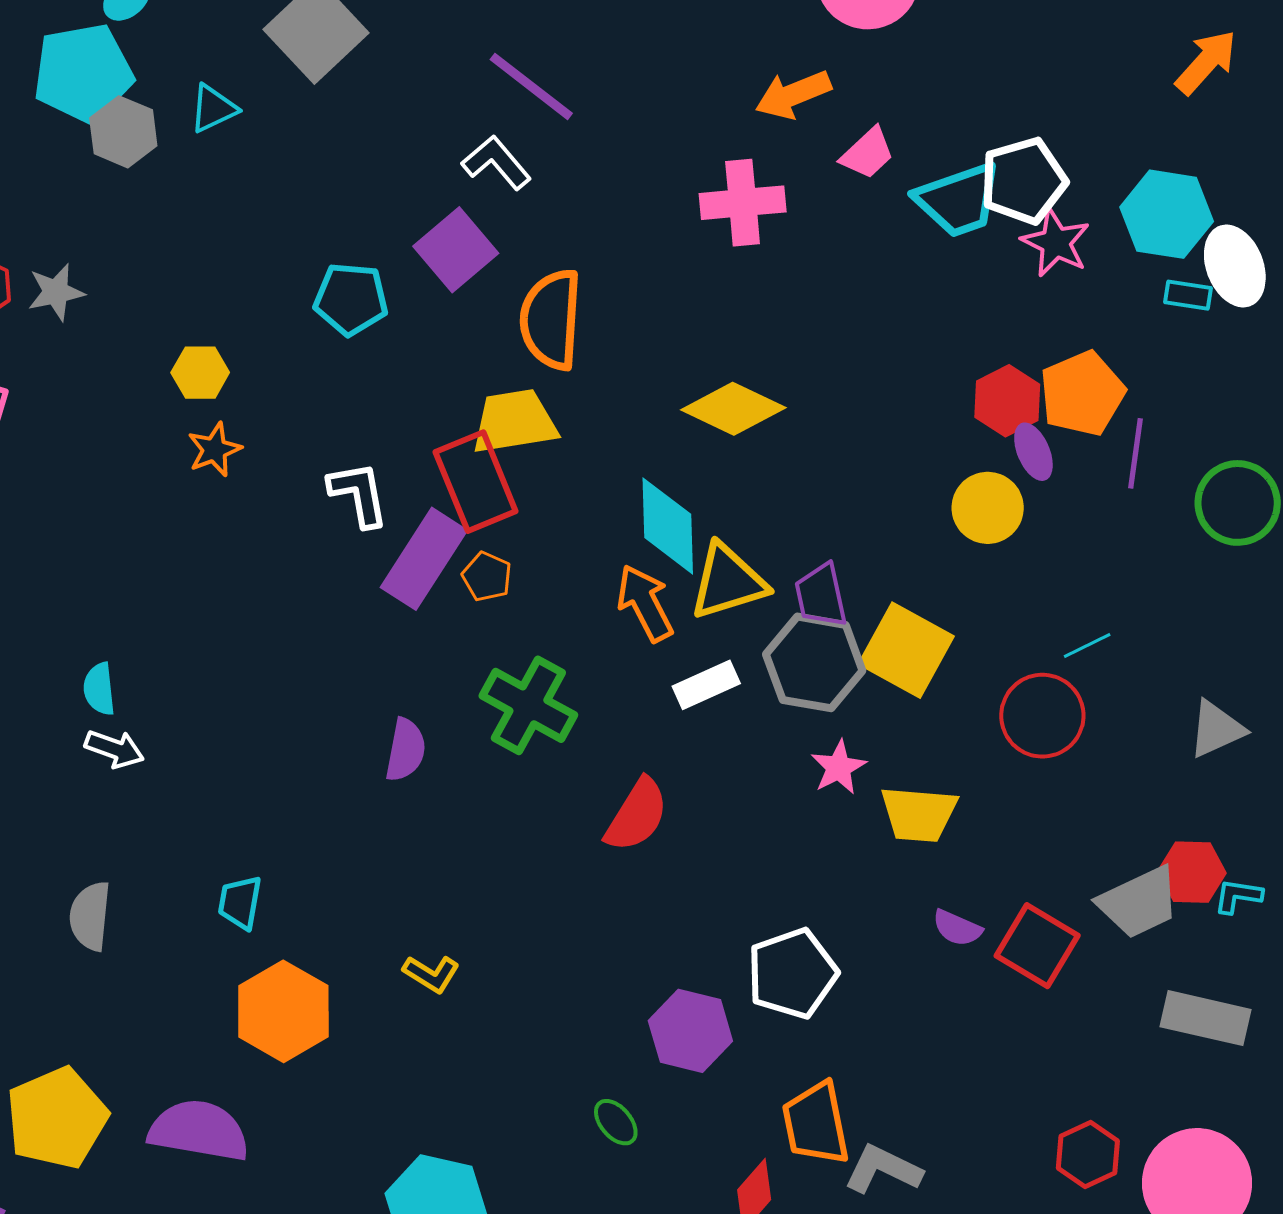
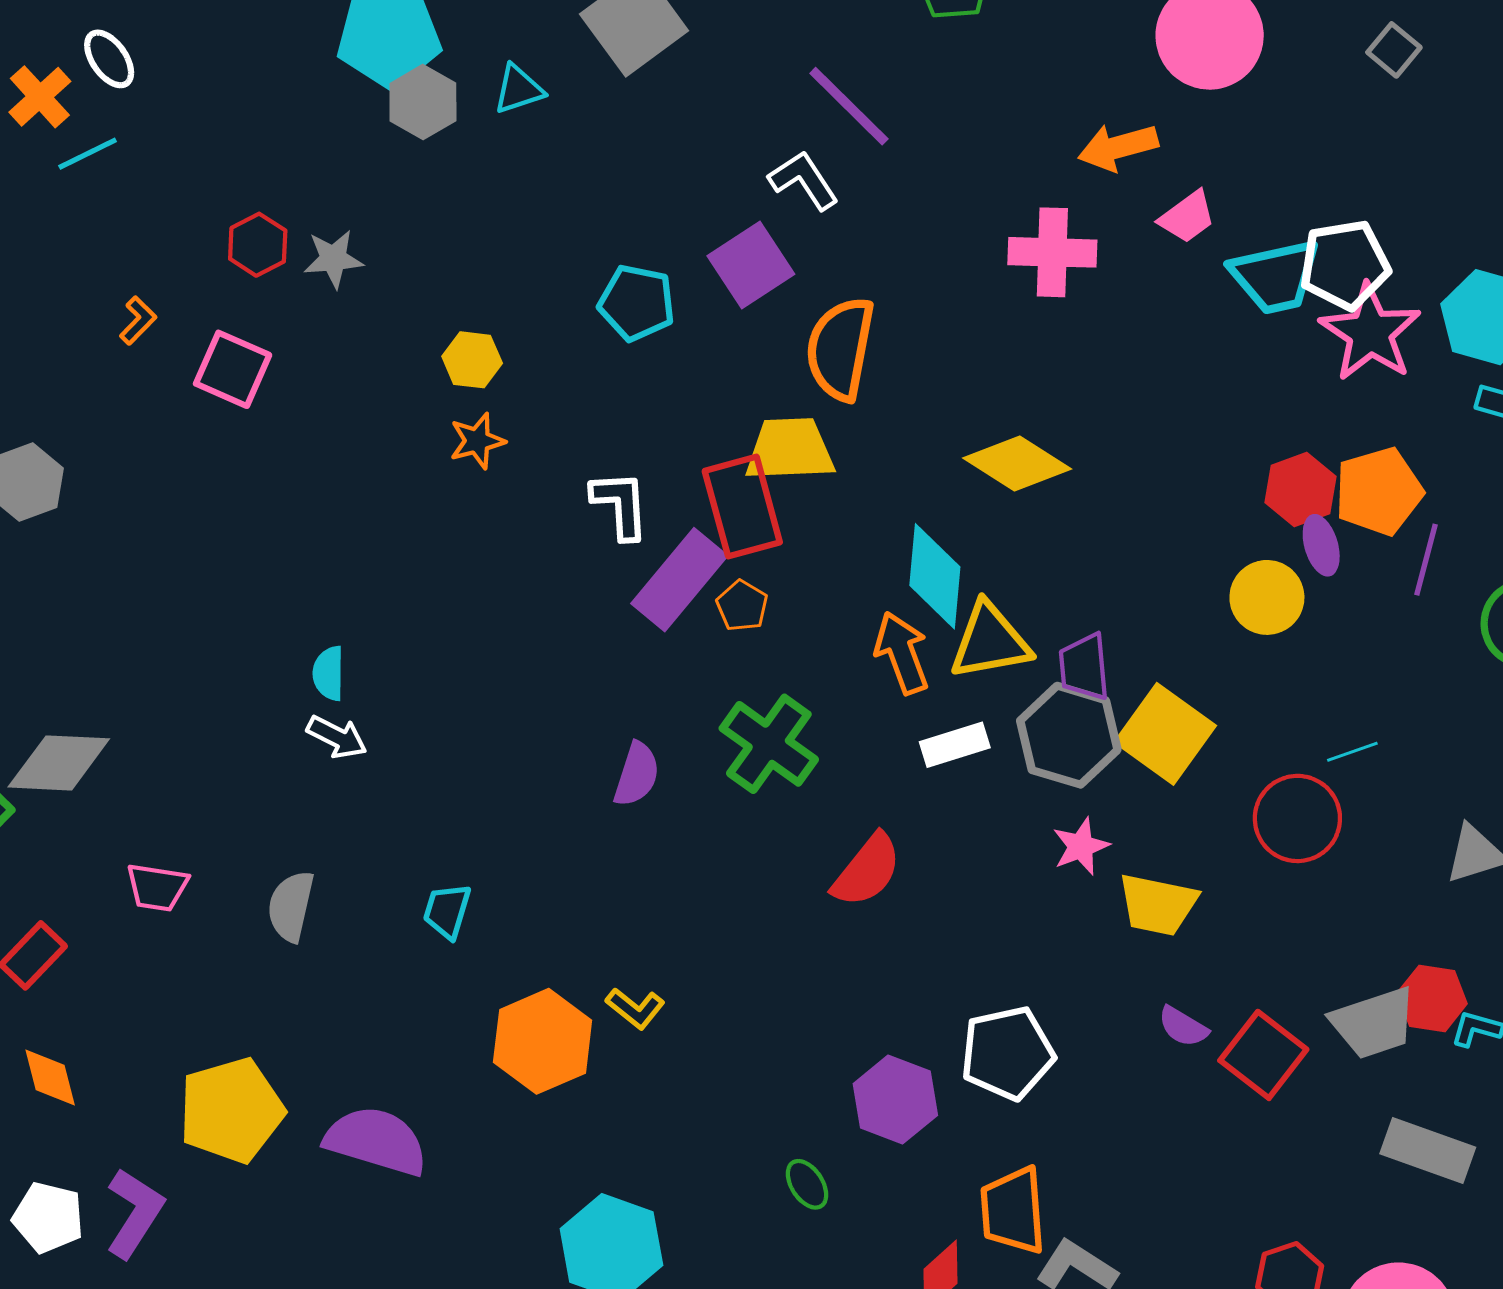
pink star: (1056, 243) -> (1370, 333), size x1.4
orange hexagon: (283, 1011) -> (543, 1041), moved

